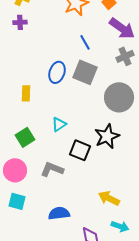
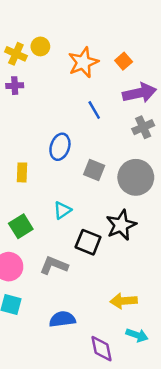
purple arrow: (122, 28) -> (139, 93), turned -48
gray square: (85, 72) -> (94, 170), moved, size x0.7
yellow arrow: (109, 198) -> (124, 301), turned -30

